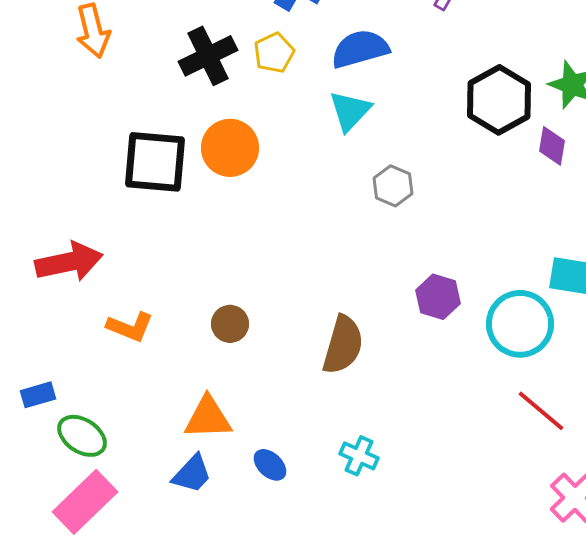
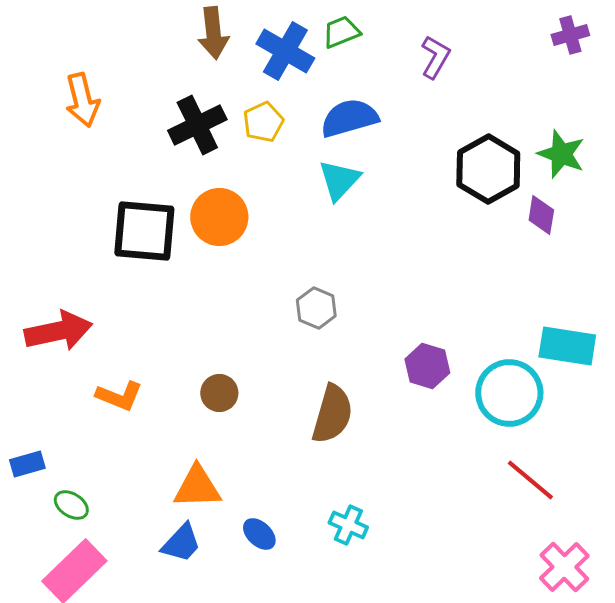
gray hexagon: (393, 186) -> (316, 308), moved
green ellipse: (82, 436) -> (71, 505), size x0.7

